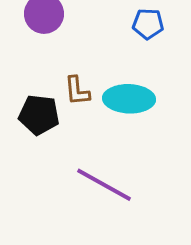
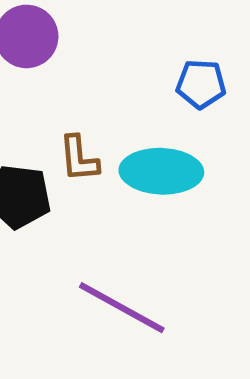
blue pentagon: (148, 24) -> (201, 84), moved

